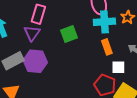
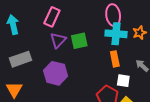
purple triangle: (32, 33) -> (58, 40), moved
purple hexagon: (35, 61) -> (56, 73), moved

